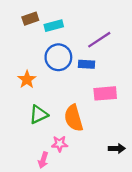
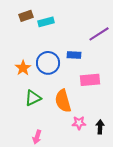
purple line: (99, 40) -> (99, 34), moved
blue circle: (58, 57) -> (48, 63), moved
pink star: (60, 144) -> (79, 123), moved
black arrow: (117, 148) -> (100, 127), turned -88

